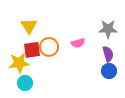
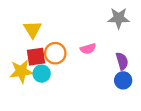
gray star: (108, 29) -> (119, 18), moved
cyan circle: (25, 83) -> (42, 74), moved

